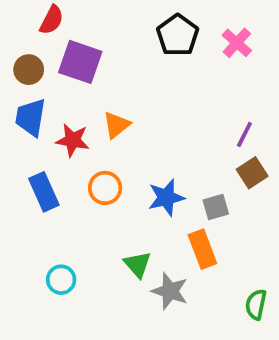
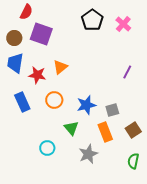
brown square: (252, 173) -> (133, 130), moved
green triangle: (138, 264) -> (71, 128), moved
cyan circle: (61, 280) -> (47, 148), moved
gray star: (170, 291) -> (88, 154), turned 30

